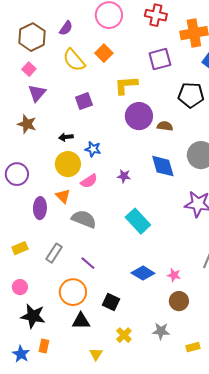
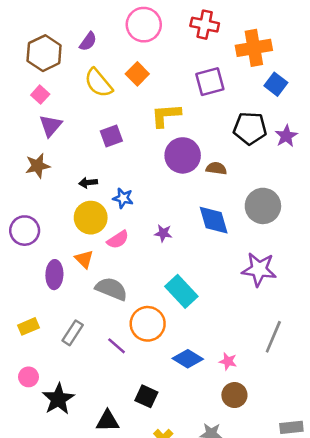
brown star: (27, 124) -> (38, 166), turned -30
orange circle: (73, 292) -> (148, 324), moved
black star: (33, 316) -> (58, 399), moved, turned 30

